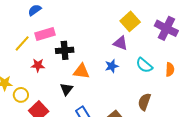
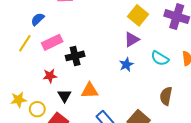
yellow line: (22, 43) -> (25, 43), moved
purple triangle: (120, 43) -> (132, 39), turned -42
orange triangle: (81, 71) -> (90, 91), moved
black triangle: (66, 89) -> (65, 96), moved

